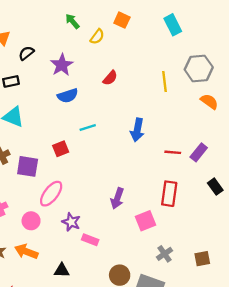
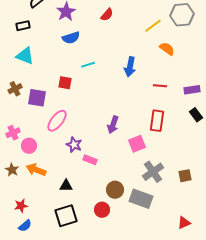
red semicircle: (110, 78) -> (107, 15), moved
yellow line: (164, 81) -> (153, 26), turned 60
orange semicircle: (209, 102) -> (167, 49), moved
red square: (61, 149) -> (65, 83), turned 32
purple rectangle: (199, 152) -> (192, 90), moved, turned 42
pink circle: (31, 221) -> (29, 146), moved
gray cross: (164, 254) -> (153, 172), size x1.5

